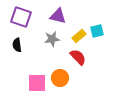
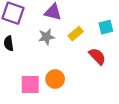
cyan square: (97, 31) -> (106, 27), moved
red semicircle: (78, 57) -> (97, 56), moved

